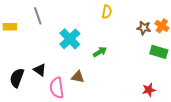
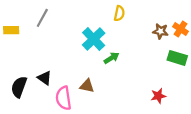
gray line: (38, 16) -> (42, 18), turned 48
cyan cross: (70, 39) -> (94, 39), moved
red star: (149, 90) -> (158, 96), moved

